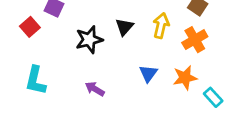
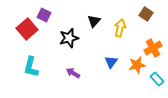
red square: (30, 27) -> (27, 29), size x1.5
black triangle: (124, 27) -> (94, 21), moved
orange cross: (195, 40) -> (153, 48), moved

